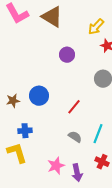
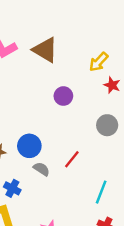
blue cross: (25, 131) -> (12, 188), turned 32
gray semicircle: (75, 137) -> (42, 169), moved

